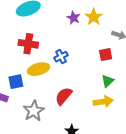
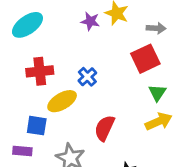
red square: (106, 55) -> (145, 59), size x1.5
blue square: (16, 82) -> (37, 126), turned 35

